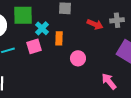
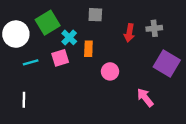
green square: (23, 15) -> (48, 23), turned -30
red arrow: (95, 24) -> (129, 33), turned 77

